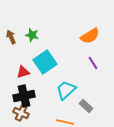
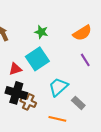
green star: (32, 35) -> (41, 32), moved
black cross: (24, 96) -> (16, 93), turned 30
brown cross: (21, 113) -> (28, 102), moved

